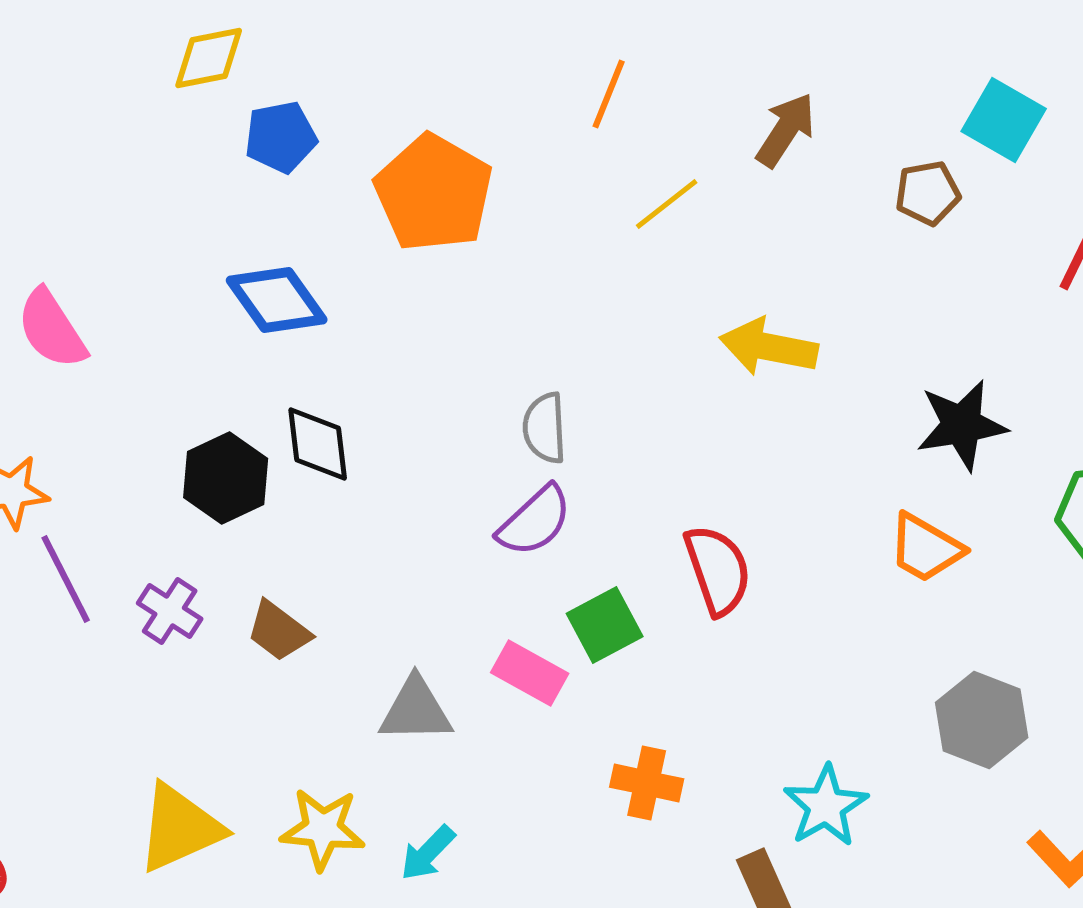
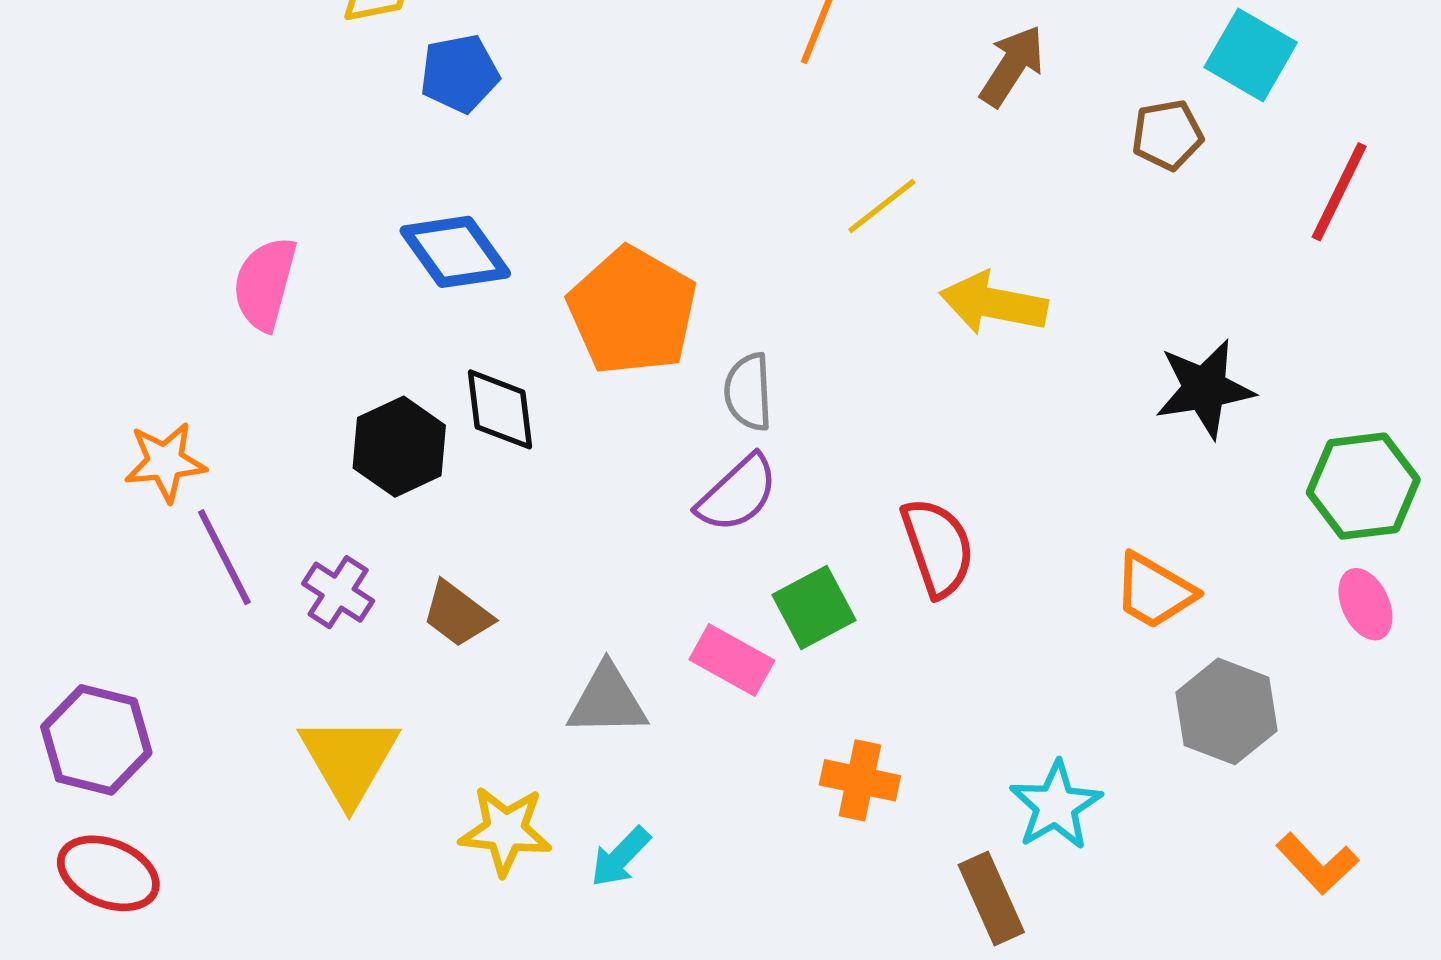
orange pentagon: (434, 193) -> (632, 311), moved
yellow line: (667, 204) -> (882, 206), moved
pink semicircle: (52, 329) -> (265, 284), moved, turned 48
orange trapezoid: (926, 548) -> (1154, 591), moved
yellow triangle: (180, 828) -> (349, 760), moved, turned -36

